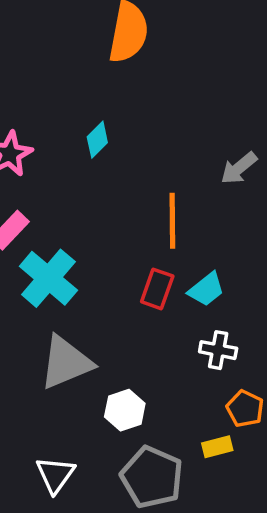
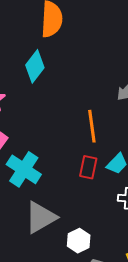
cyan diamond: (97, 140) -> (35, 66), moved, size x1.5

